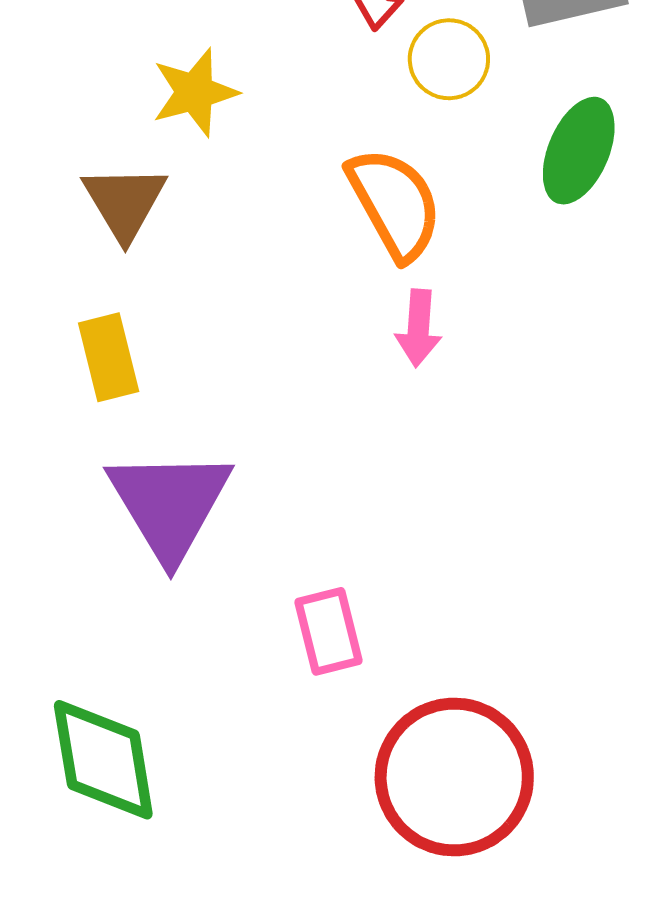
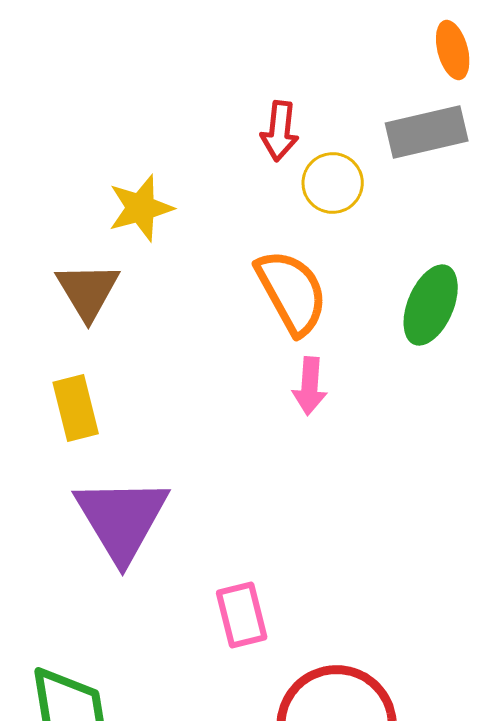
green ellipse: (579, 151) -> (431, 305), moved

